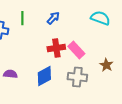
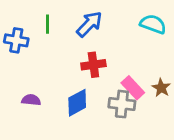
blue arrow: (53, 18) -> (89, 24), size x1.5
pink rectangle: (76, 50) -> (133, 88), moved

